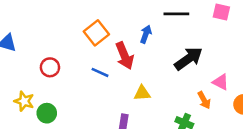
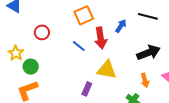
yellow triangle: (142, 93) -> (107, 70), size x1.5
orange arrow: (204, 100) -> (145, 80), moved

